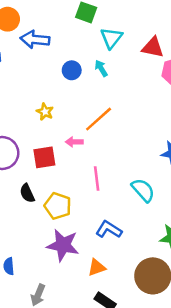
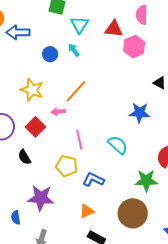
yellow star: (45, 112) -> (32, 90), size x1.6
red square: (44, 157) -> (35, 127), turned -30
yellow pentagon: (58, 206) -> (67, 166), moved
purple star: (63, 245) -> (41, 198), moved

